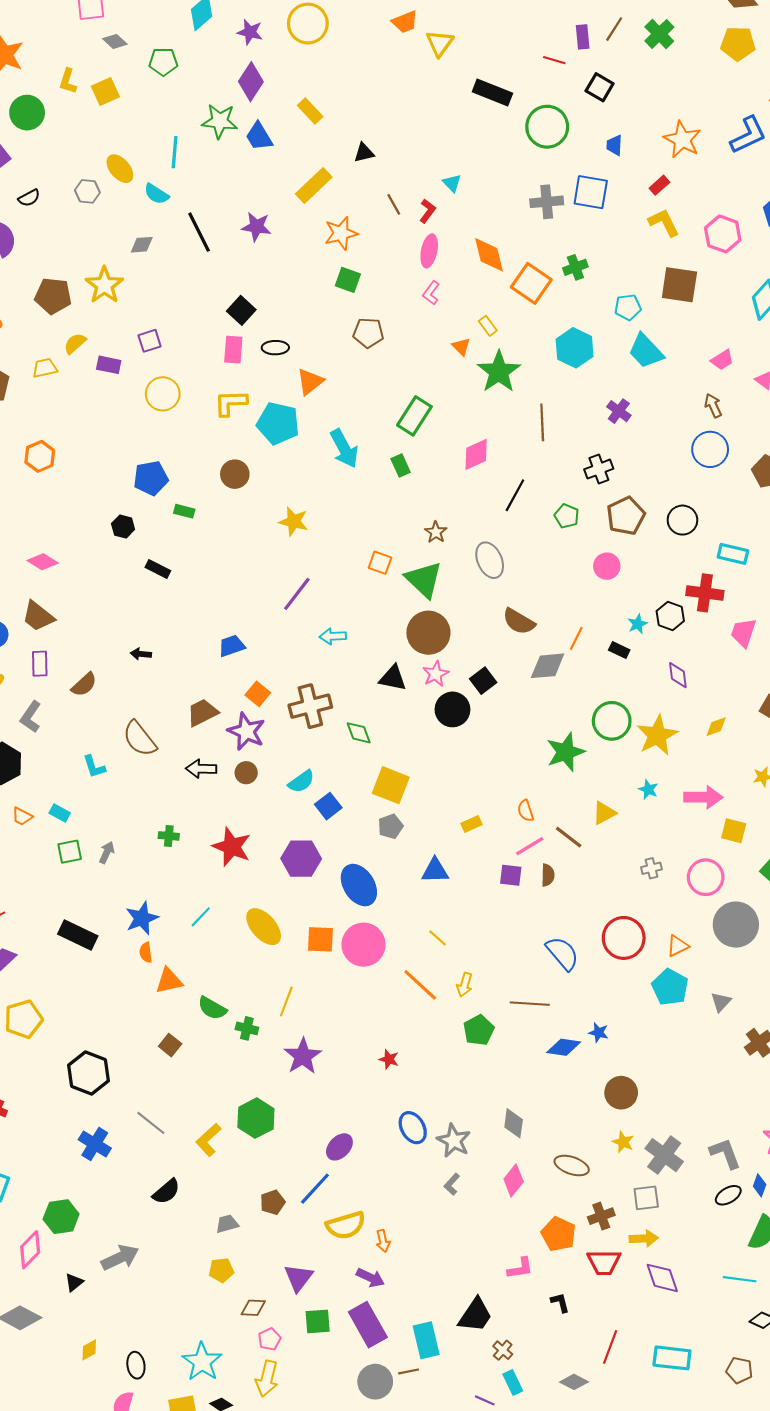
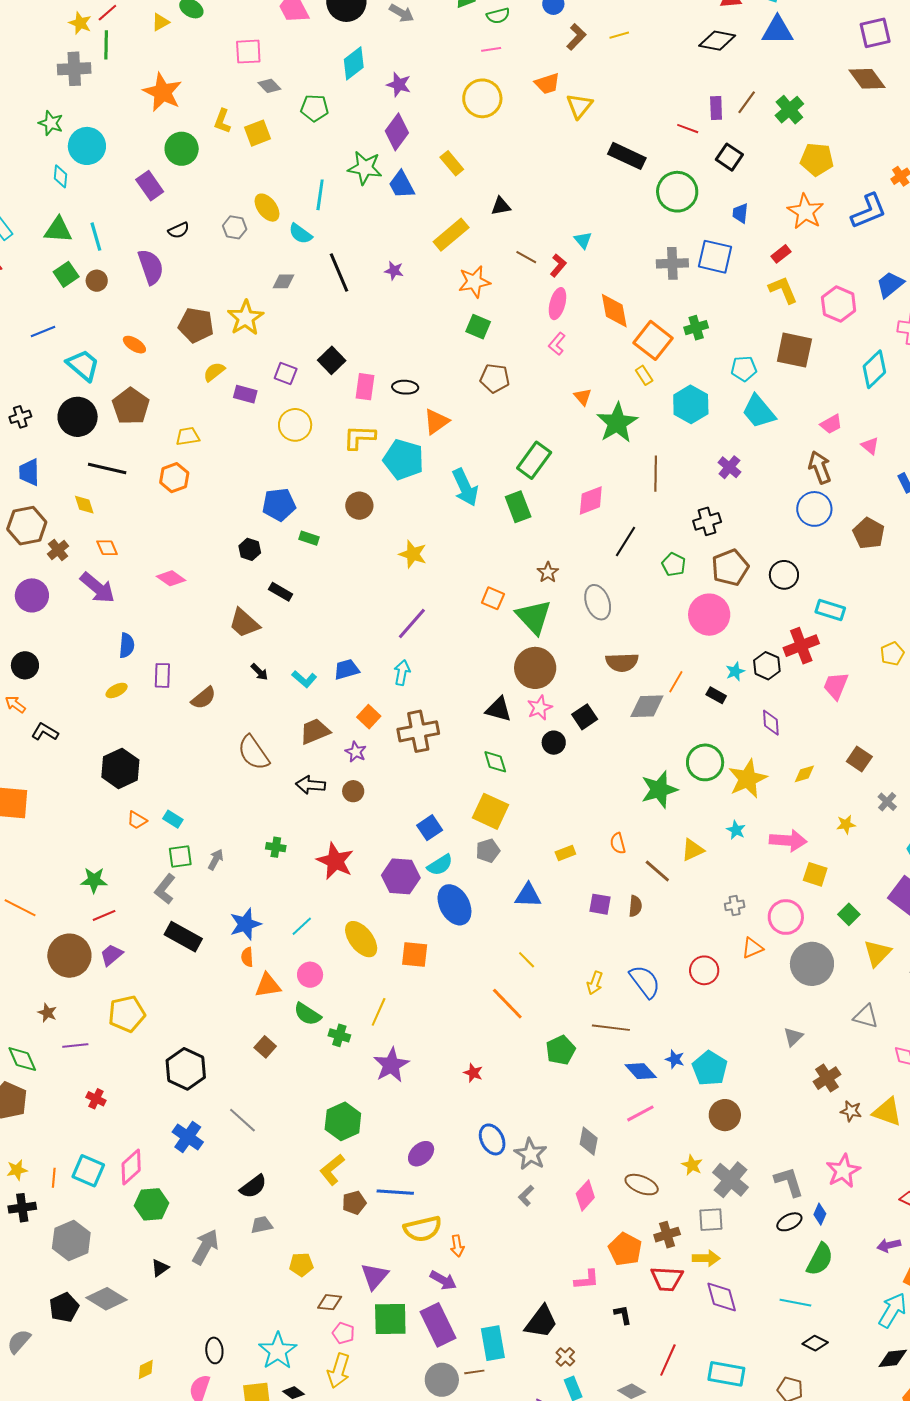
yellow circle: (308, 24) -> (482, 98), moved
yellow pentagon: (738, 44) -> (817, 159), moved
brown line: (394, 204) -> (526, 257), turned -35
purple star: (256, 227) -> (394, 271), size x0.7
black square: (241, 310) -> (332, 360), moved
yellow rectangle: (488, 326) -> (644, 375), moved
purple square: (150, 341) -> (286, 374), turned 35
yellow trapezoid: (45, 368) -> (188, 436), moved
brown arrow: (713, 406) -> (820, 467), size x1.4
green rectangle: (401, 466) -> (518, 507), size x1.4
pink circle: (607, 566) -> (709, 615), size x1.6
red cross: (705, 593) -> (801, 646), turned -32
brown trapezoid: (38, 616) -> (244, 623), moved
brown semicircle: (519, 621) -> (622, 662), turned -36
cyan arrow: (333, 636) -> (402, 673), moved, turned 100
black arrow: (141, 654) -> (259, 672), turned -144
black circle: (452, 709) -> (554, 743), size x0.7
gray L-shape: (31, 717) -> (165, 889), moved
purple star: (246, 731) -> (356, 752), size x0.6
green diamond: (359, 733) -> (495, 762), moved
cyan L-shape: (94, 767) -> (304, 679), moved, turned -35
cyan semicircle: (301, 781) -> (440, 865), moved
pink line: (530, 846) -> (640, 1113), moved
red circle: (624, 938) -> (704, 970), size x0.7
pink circle: (364, 945) -> (310, 975), moved, size x0.6
orange triangle: (678, 946) -> (752, 948), moved
yellow arrow: (465, 985) -> (595, 983), moved
cyan pentagon: (670, 987) -> (710, 1068), moved
blue diamond: (564, 1047) -> (641, 1071), turned 36
brown circle: (621, 1093) -> (725, 1115), moved
yellow L-shape: (208, 1140) -> (332, 1170), moved
blue line: (315, 1189) -> (395, 1192), turned 48
gray trapezoid: (227, 1224) -> (262, 1225), moved
pink diamond: (30, 1250) -> (131, 1167), moved
gray arrow: (120, 1258) -> (205, 1247), turned -39
green square: (318, 1321) -> (390, 1319), size x1.4
pink pentagon: (270, 1339) -> (343, 1333), turned -30
yellow diamond: (89, 1350) -> (146, 1370), moved

